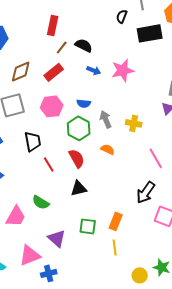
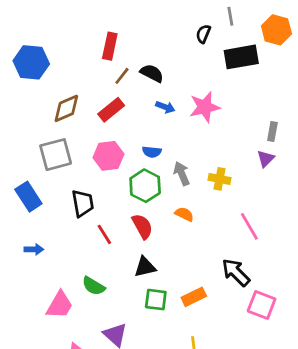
black arrow: (146, 192) -> (236, 272), turned 100
orange rectangle: (116, 221) -> (194, 297), moved, turned 42
green square: (88, 226) -> (156, 300), moved

